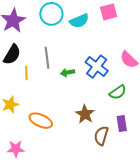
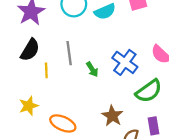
green arrow: (67, 73) -> (92, 69), turned -112
green semicircle: (118, 92) -> (149, 91), size x1.4

